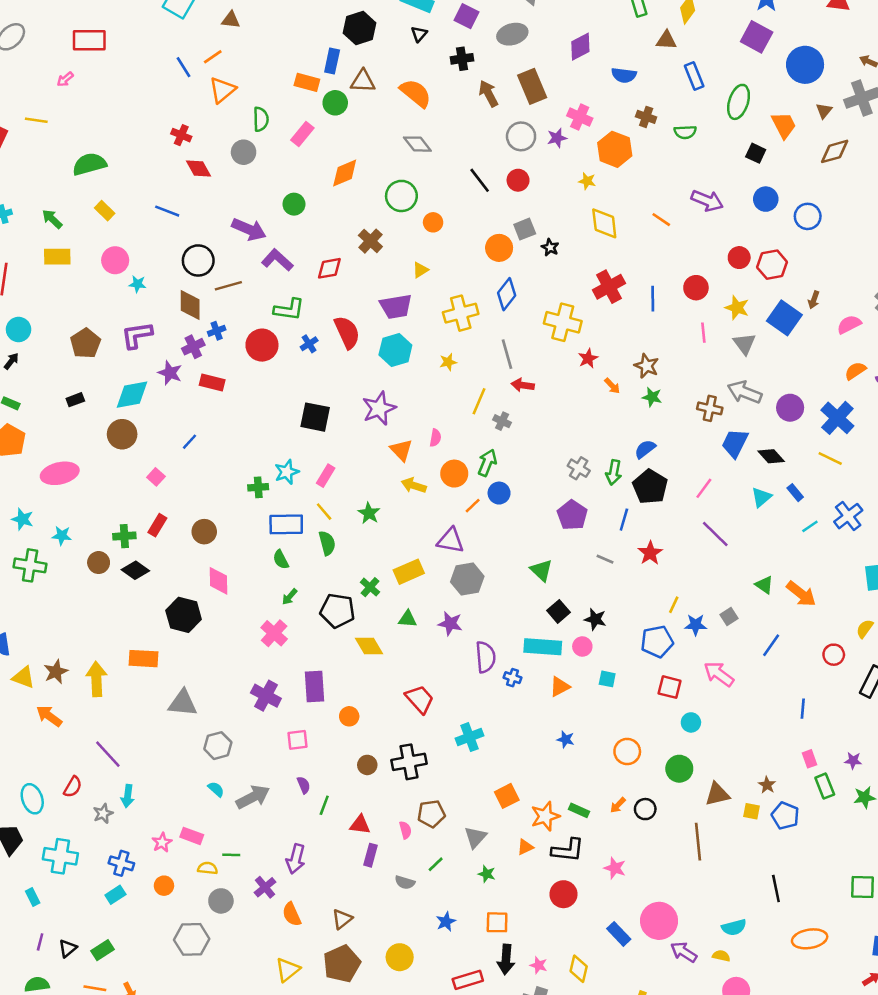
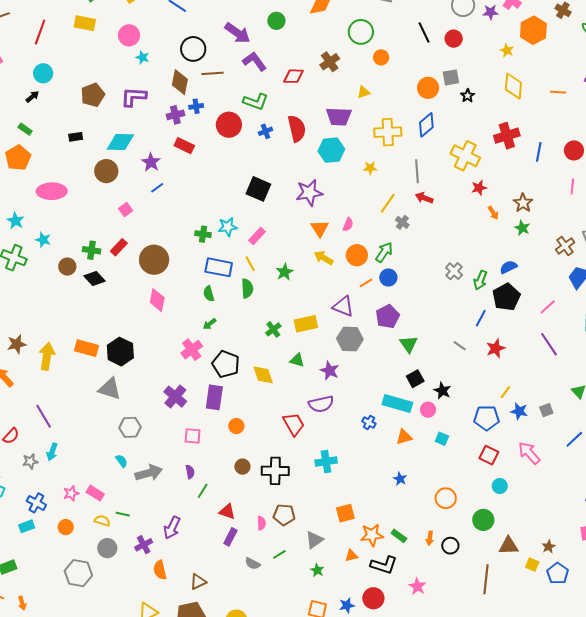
orange line: (661, 220) -> (558, 92), turned -42
purple star: (170, 373) -> (151, 162), moved
brown cross: (710, 408) -> (565, 246), turned 30
purple pentagon: (572, 515) -> (388, 317), moved
brown circle: (204, 532) -> (154, 260), size x1.5
black pentagon: (337, 611) -> (226, 364), moved
black hexagon: (184, 615) -> (120, 352), moved
purple semicircle: (485, 657) -> (321, 404), moved, turned 70
orange arrow: (618, 805) -> (430, 538), turned -48
blue star: (446, 922) -> (347, 605), moved

